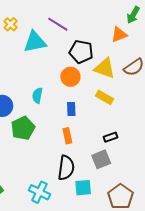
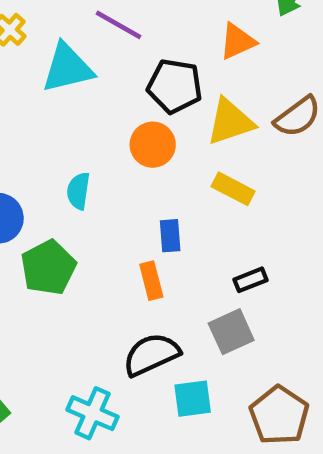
orange triangle: (119, 35) -> (237, 41), moved
yellow triangle: (105, 68) -> (230, 122), turned -35
blue rectangle: (71, 109) -> (170, 236), moved
black semicircle: (66, 168) -> (151, 354), turned -120

